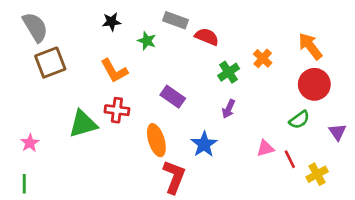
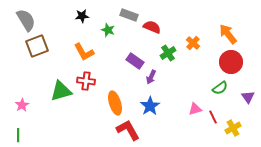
purple rectangle: (173, 97) -> (135, 61), moved
purple arrow: (229, 109) -> (151, 77), moved
red L-shape: (174, 177) -> (128, 130), turned -50

